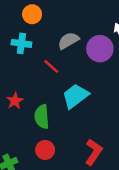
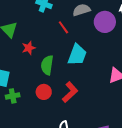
cyan trapezoid: (75, 96) -> (77, 55), turned 135
red L-shape: (94, 152) -> (70, 92), moved

